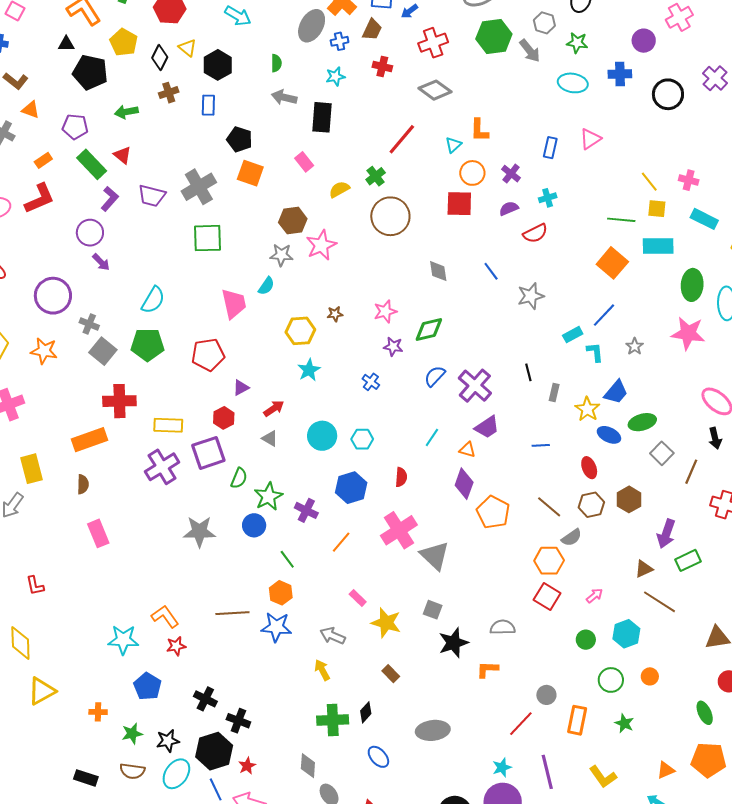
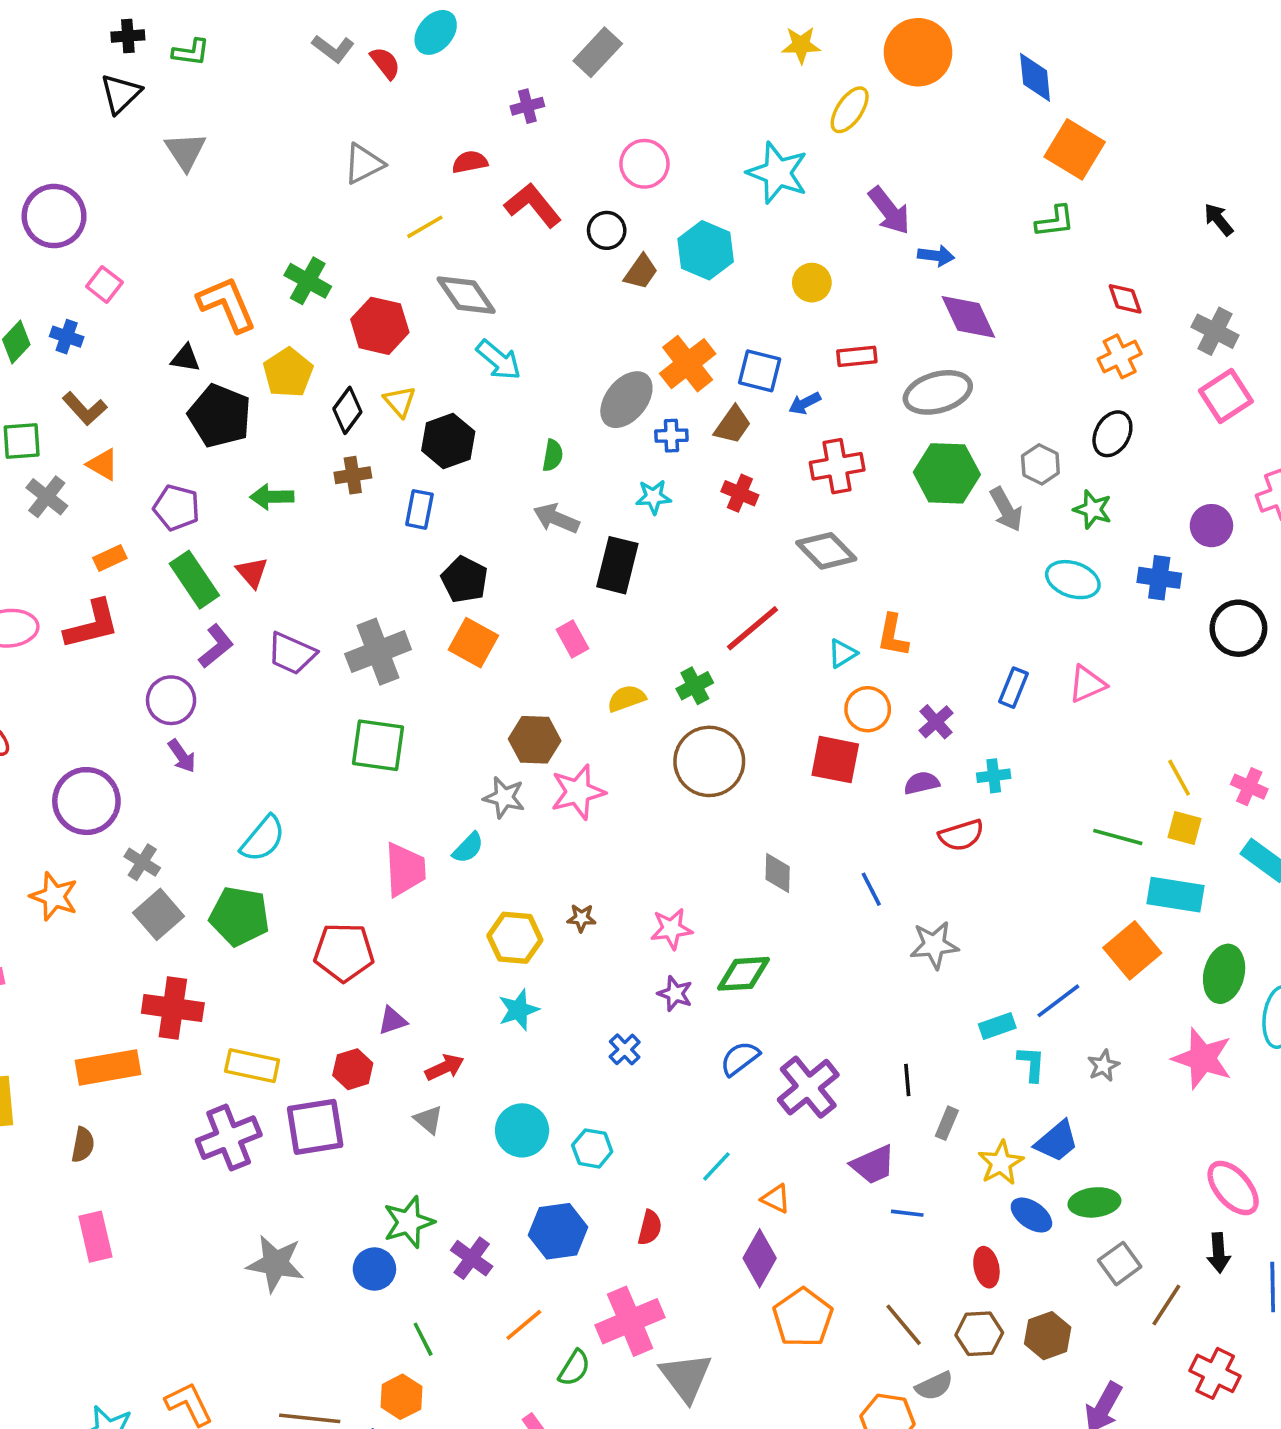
orange square: (612, 263) -> (1132, 950), moved
purple trapezoid: (487, 427) -> (873, 1165), moved
green semicircle: (239, 478) -> (574, 1368), moved

